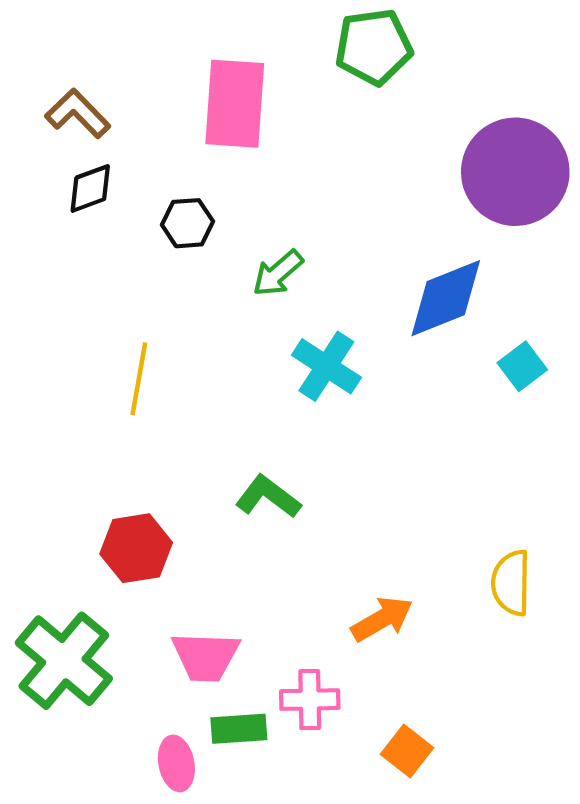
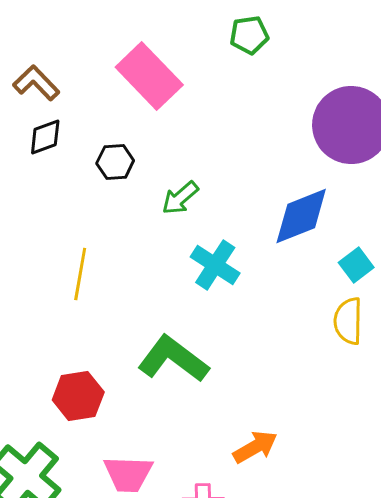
green pentagon: (374, 47) -> (249, 35), size x0.7
pink rectangle: (235, 104) -> (149, 76), turned -48
green L-shape: (268, 497) -> (173, 359), size x1.5
yellow semicircle: (511, 583) -> (348, 321), moved

